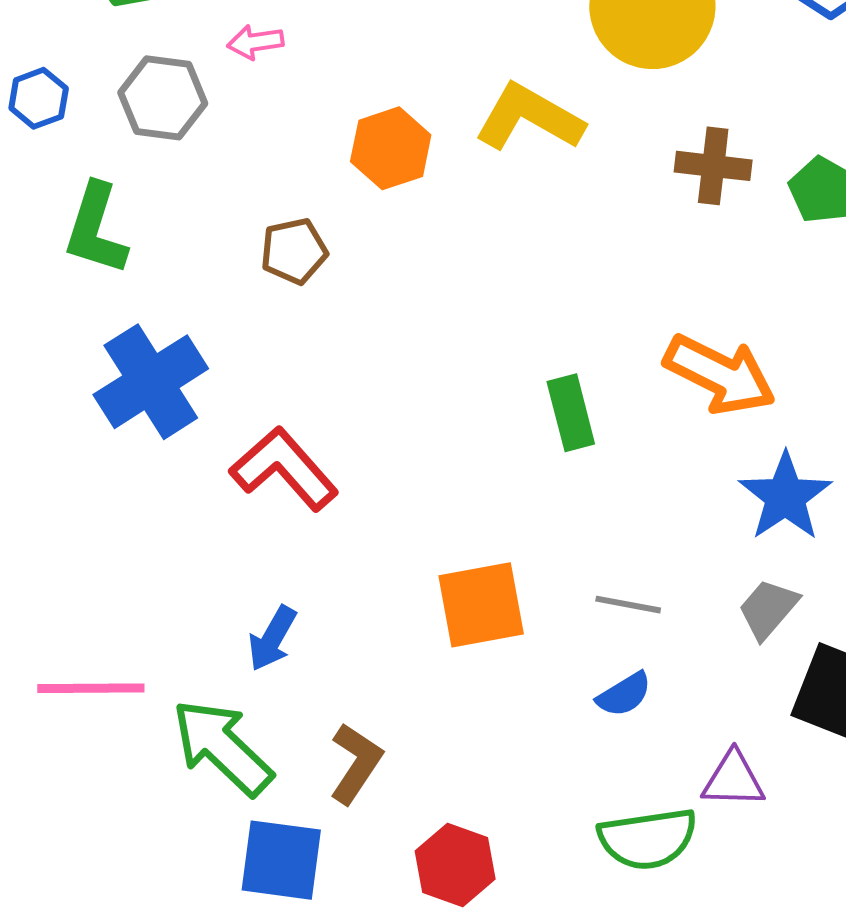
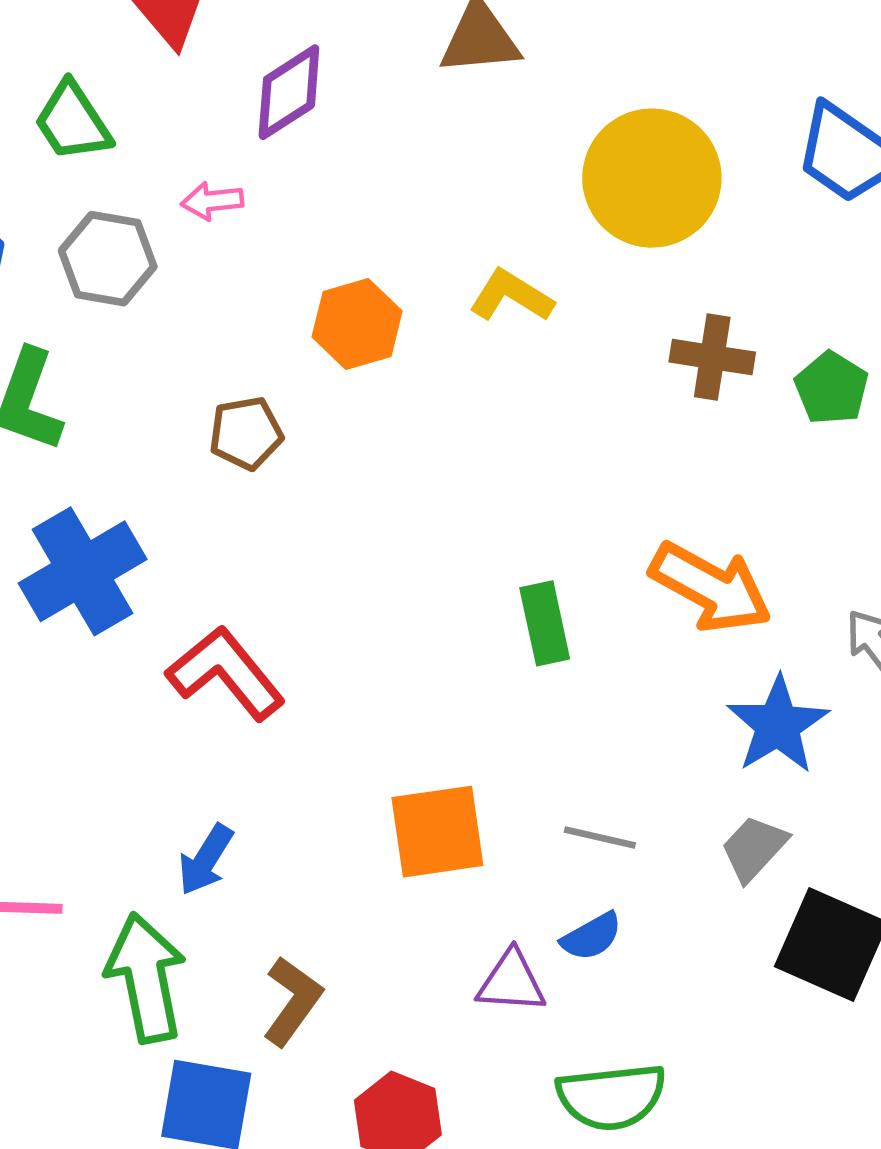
yellow L-shape: (529, 118) -> (511, 296), size x0.7
green arrow: (222, 747) -> (146, 978), turned 33
purple triangle: (733, 780) -> (511, 982), moved

